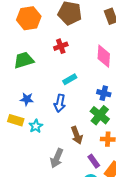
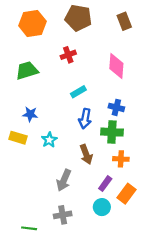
blue arrow: (60, 103) -> (85, 119), moved
green cross: (100, 115) -> (112, 132), turned -36
cyan star: (36, 126) -> (49, 140), moved
purple rectangle: (94, 161) -> (105, 184), turned 72

